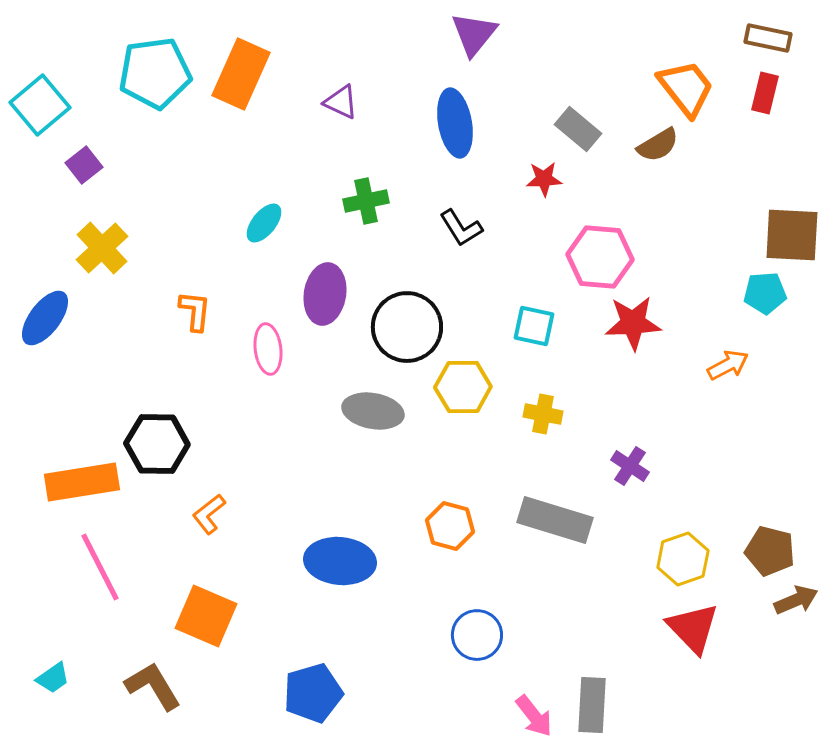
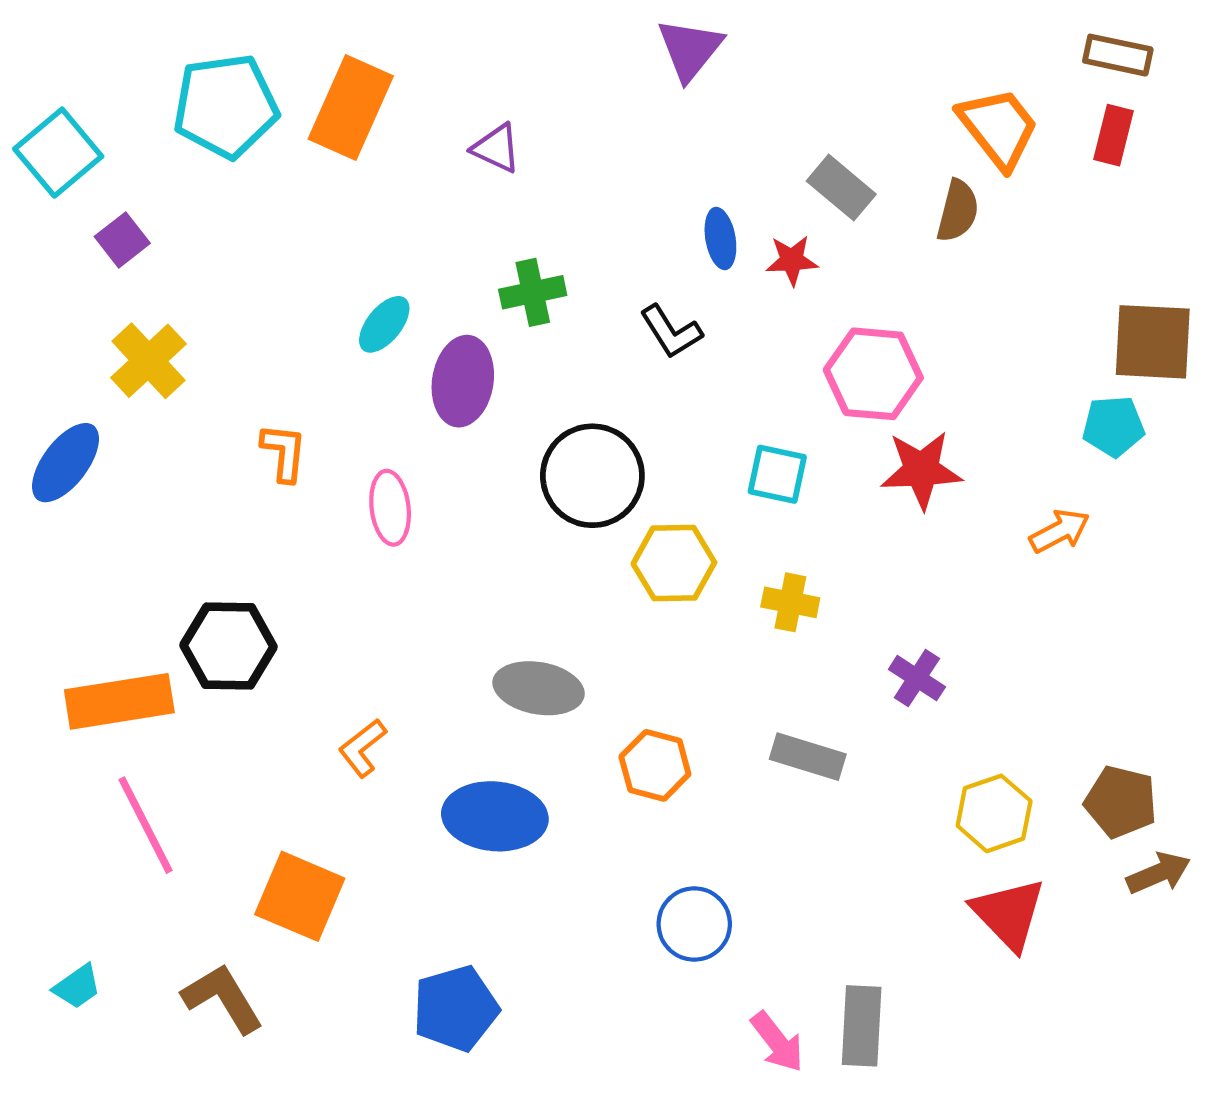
blue ellipse: (455, 123) -> (720, 238), moved, size x0.6
brown semicircle: (658, 145) -> (958, 211), turned -45
purple ellipse: (325, 294) -> (463, 381), moved
gray ellipse: (373, 411) -> (539, 688), moved
orange L-shape: (209, 514) -> (362, 748), moved
gray rectangle: (555, 520) -> (808, 757), size x0.7

